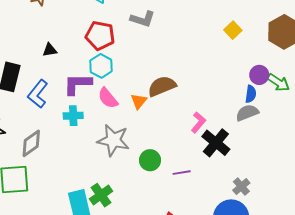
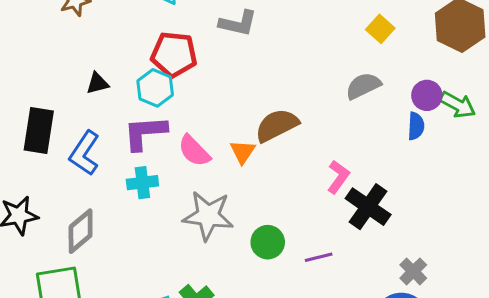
cyan hexagon: (101, 66) -> (155, 88), moved
gray semicircle: (247, 113) -> (363, 86), moved

